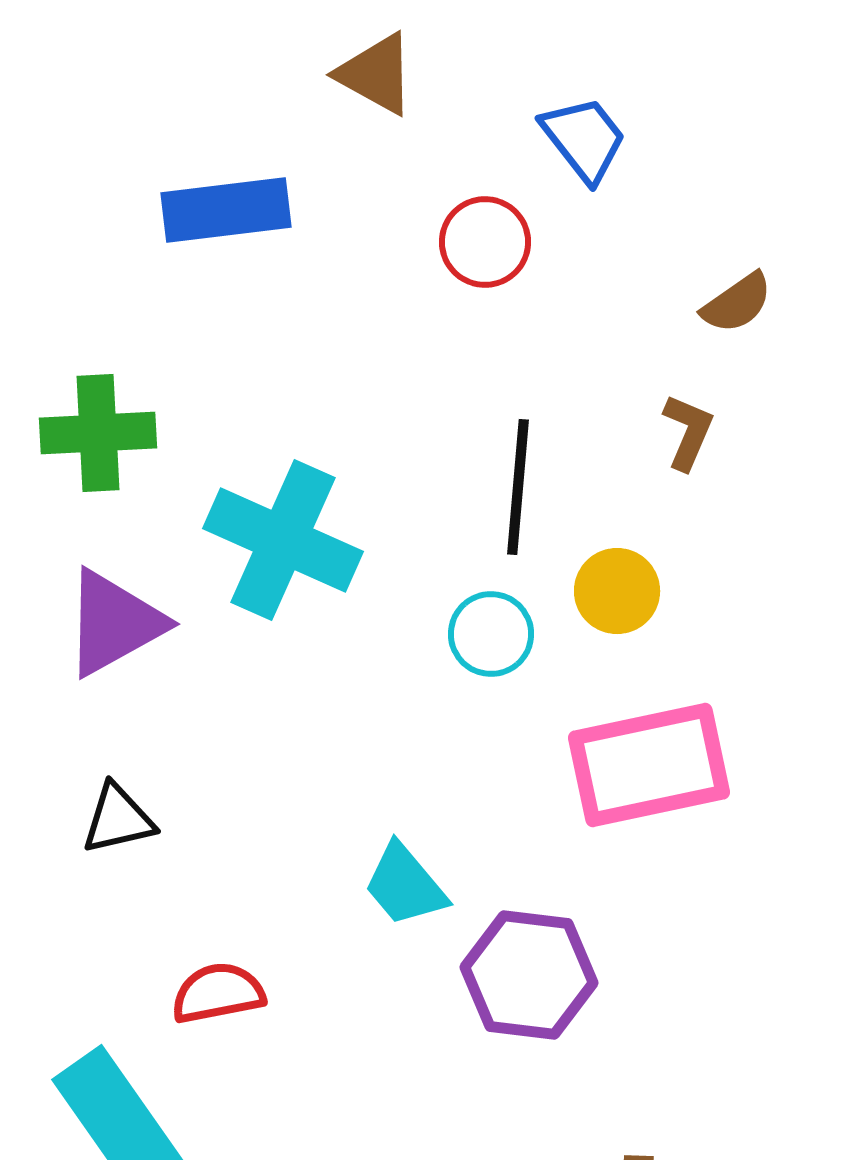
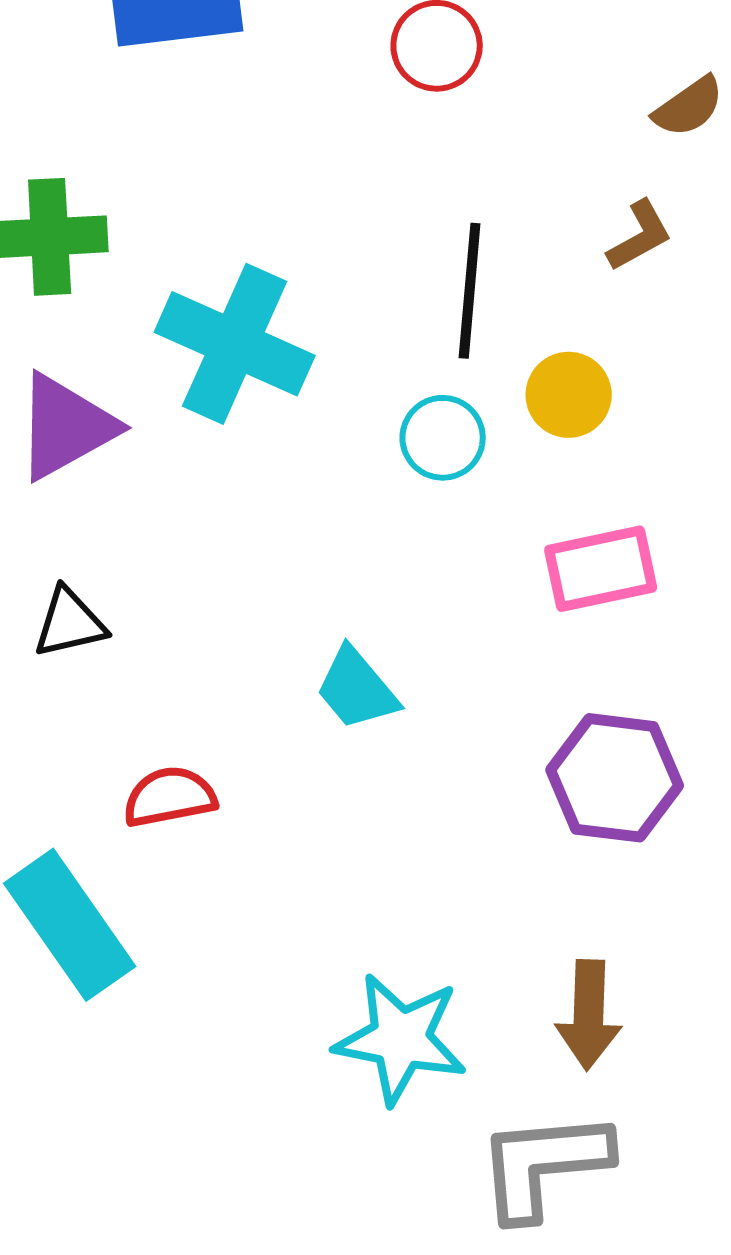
brown L-shape: (688, 432) -> (640, 236), turned 38
pink rectangle: (649, 765) -> (601, 569), size x0.7
purple hexagon: (529, 975) -> (615, 778), moved

